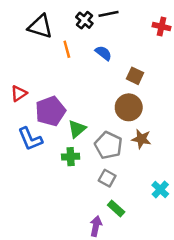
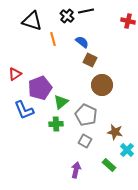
brown square: (135, 76) -> (90, 60), moved
brown star: (141, 139) -> (115, 132), moved
green rectangle: (116, 208) -> (109, 165), moved
purple arrow: (96, 226) -> (76, 170), moved

